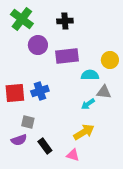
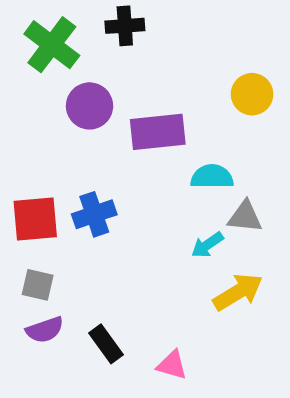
black cross: (65, 21) -> (125, 26), moved
yellow circle: (110, 60) -> (252, 94), moved
gray square: (28, 122) -> (38, 285), moved
yellow arrow: (84, 132) -> (238, 292), moved

